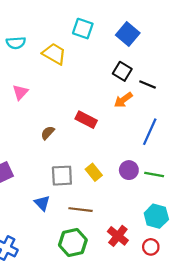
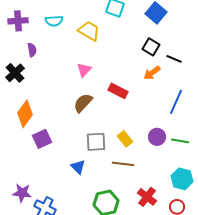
pink triangle: (20, 92) -> (84, 70), moved
brown semicircle: (48, 133) -> (83, 103), size x1.5
brown line: (81, 210) -> (123, 164), moved

